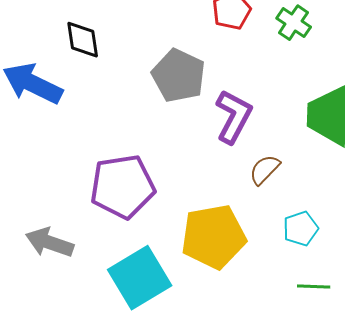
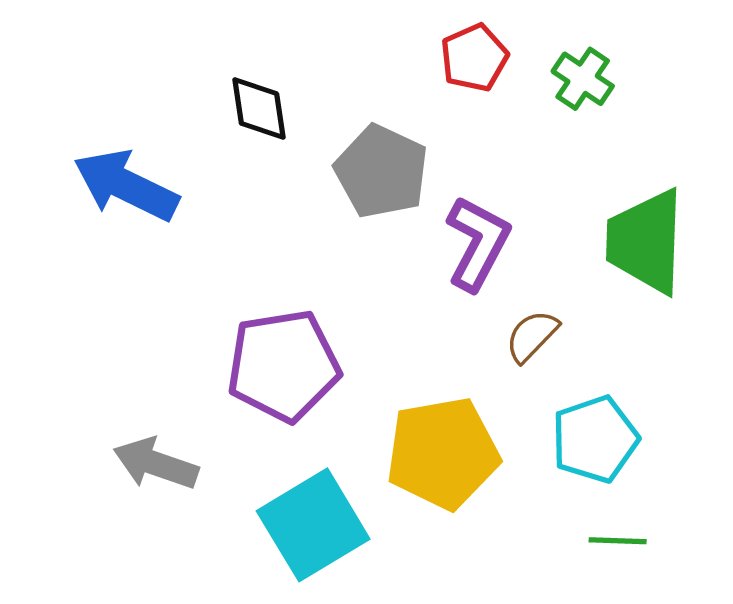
black diamond: (83, 40) -> (259, 108), moved
cyan pentagon: (301, 229) -> (595, 439), size x1.4

